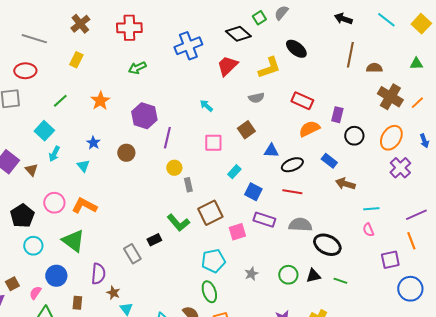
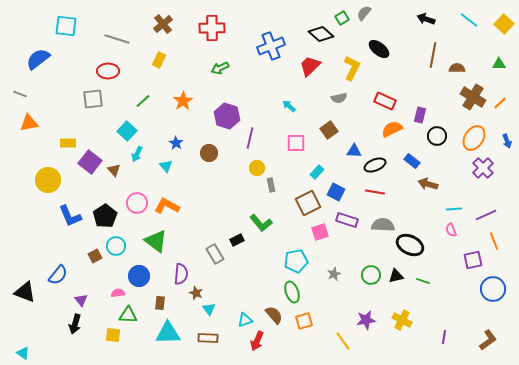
yellow L-shape: (269, 68) -> (352, 68), turned -45
brown square: (210, 213) -> (308, 203), moved
purple line: (416, 215) -> (486, 215), moved
brown square: (12, 284) -> (95, 256), moved
pink semicircle: (35, 293) -> (118, 293), turned 48

